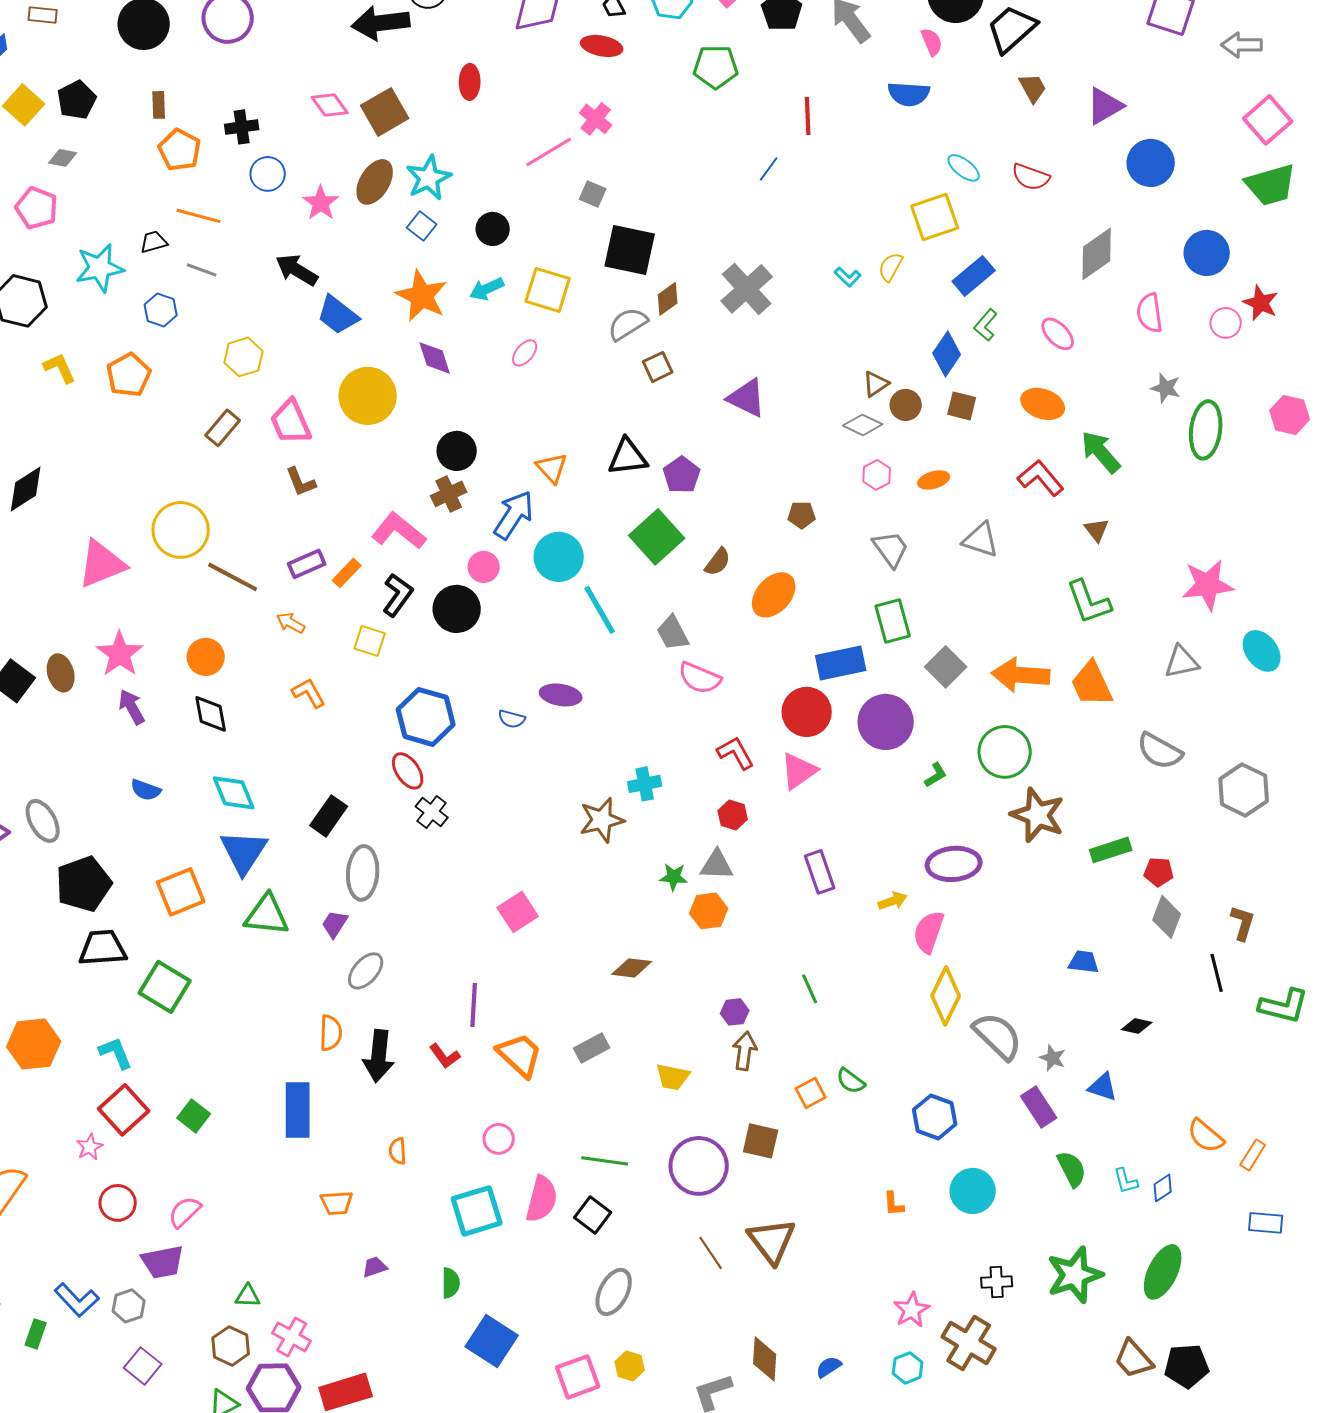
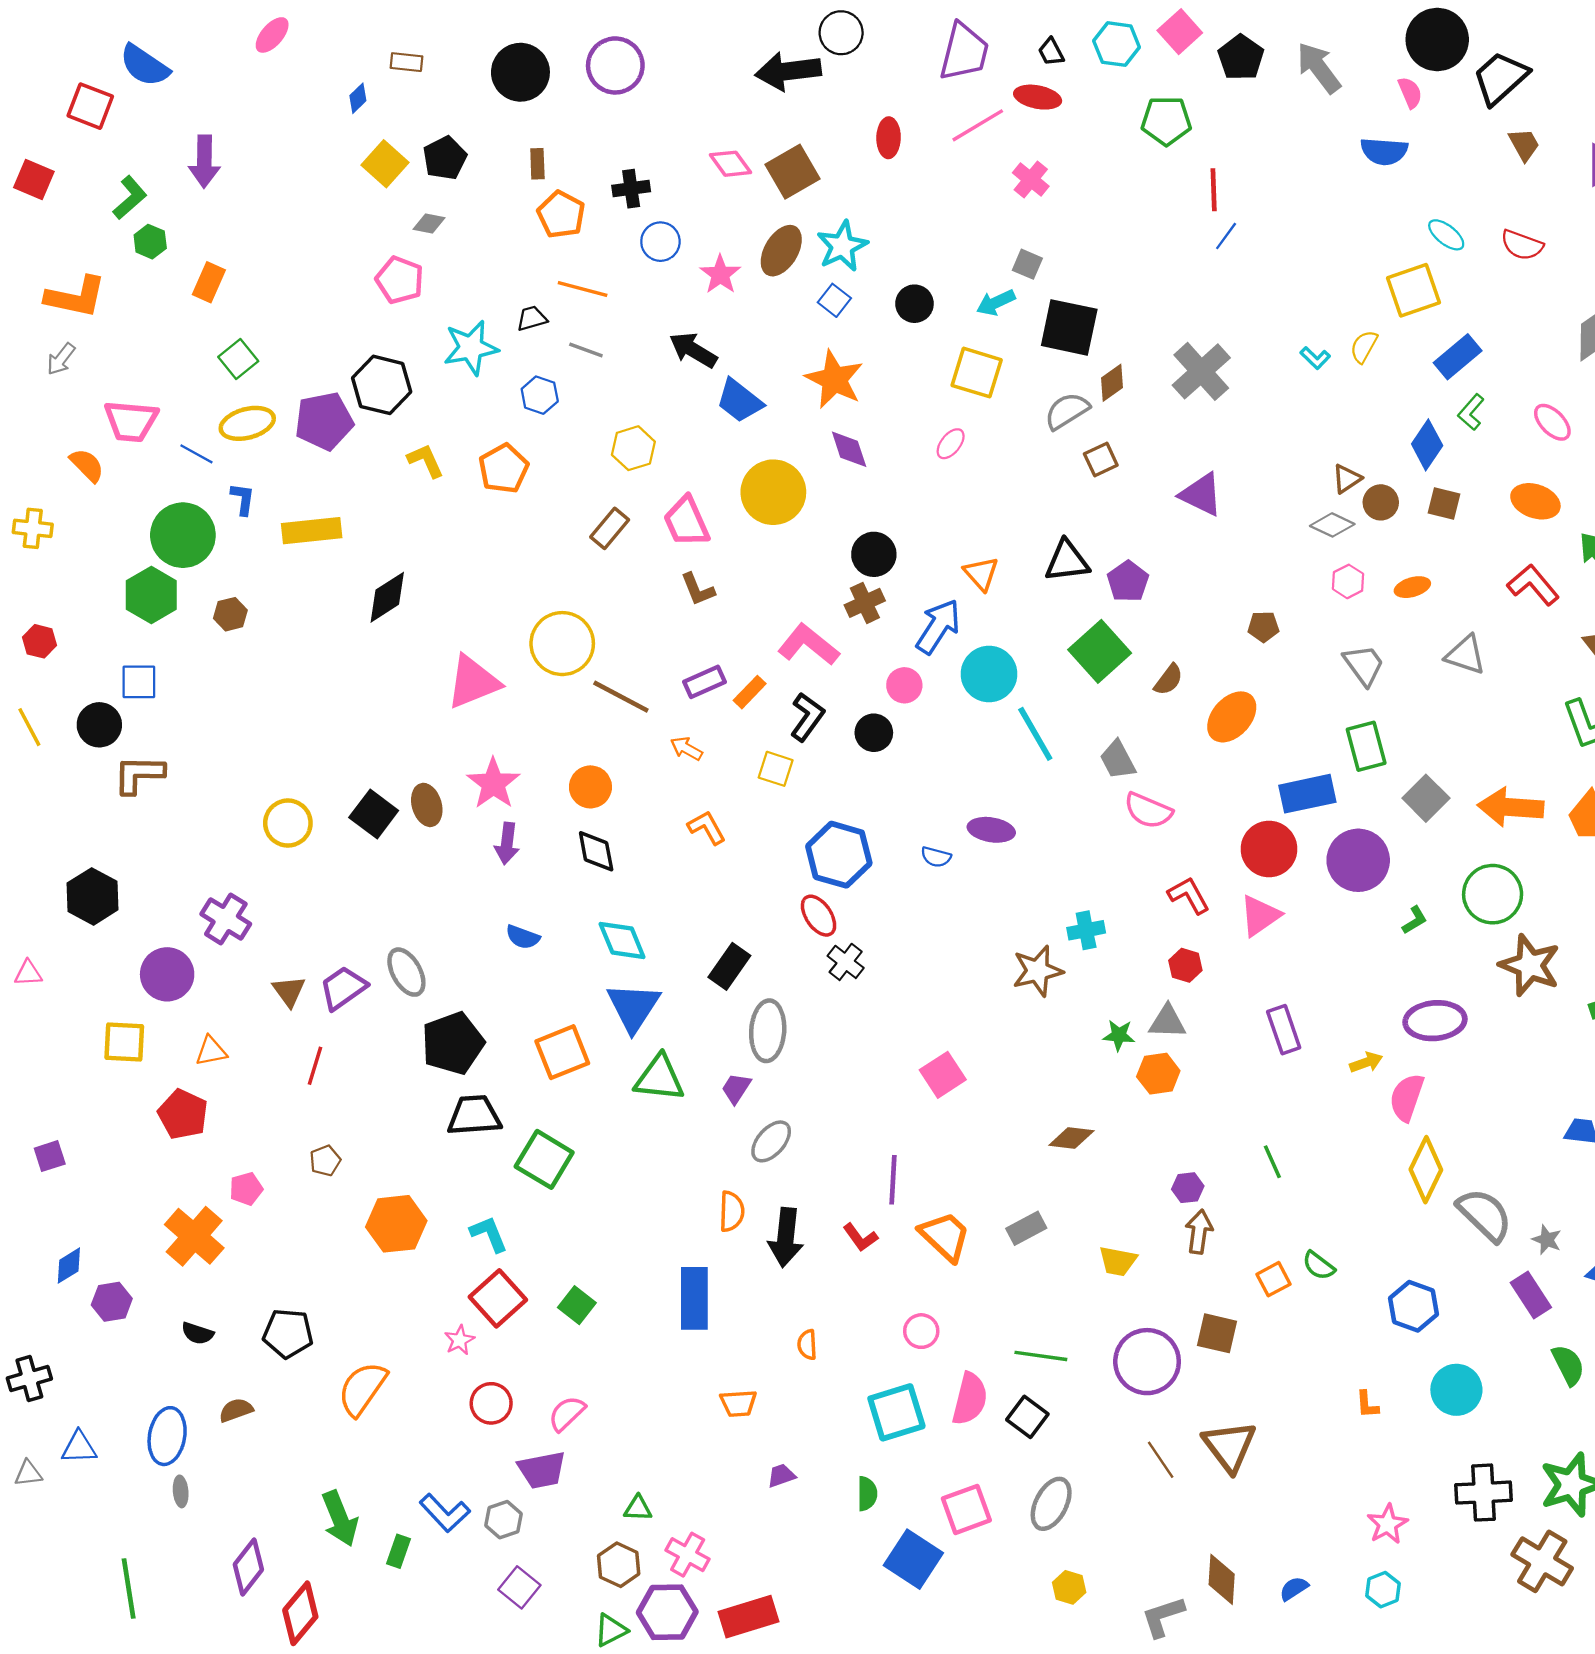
red line: (808, 116) -> (1214, 190), moved
pink line: (549, 152) -> (978, 125), moved
cyan arrow: (487, 289) -> (996, 303), moved
black circle: (457, 609) -> (874, 733), size x0.7
purple arrow: (132, 707) -> (507, 843), turned -144
black cross: (997, 1282) -> (1484, 1493), size x1.6
brown cross: (969, 1343) -> (1542, 1561), moved
pink square: (578, 1377) -> (966, 1509), moved

